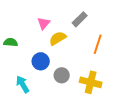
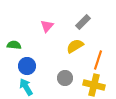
yellow semicircle: (58, 38) -> (75, 46), moved
orange line: (98, 44) -> (98, 60), moved
blue circle: (41, 61) -> (27, 66), moved

